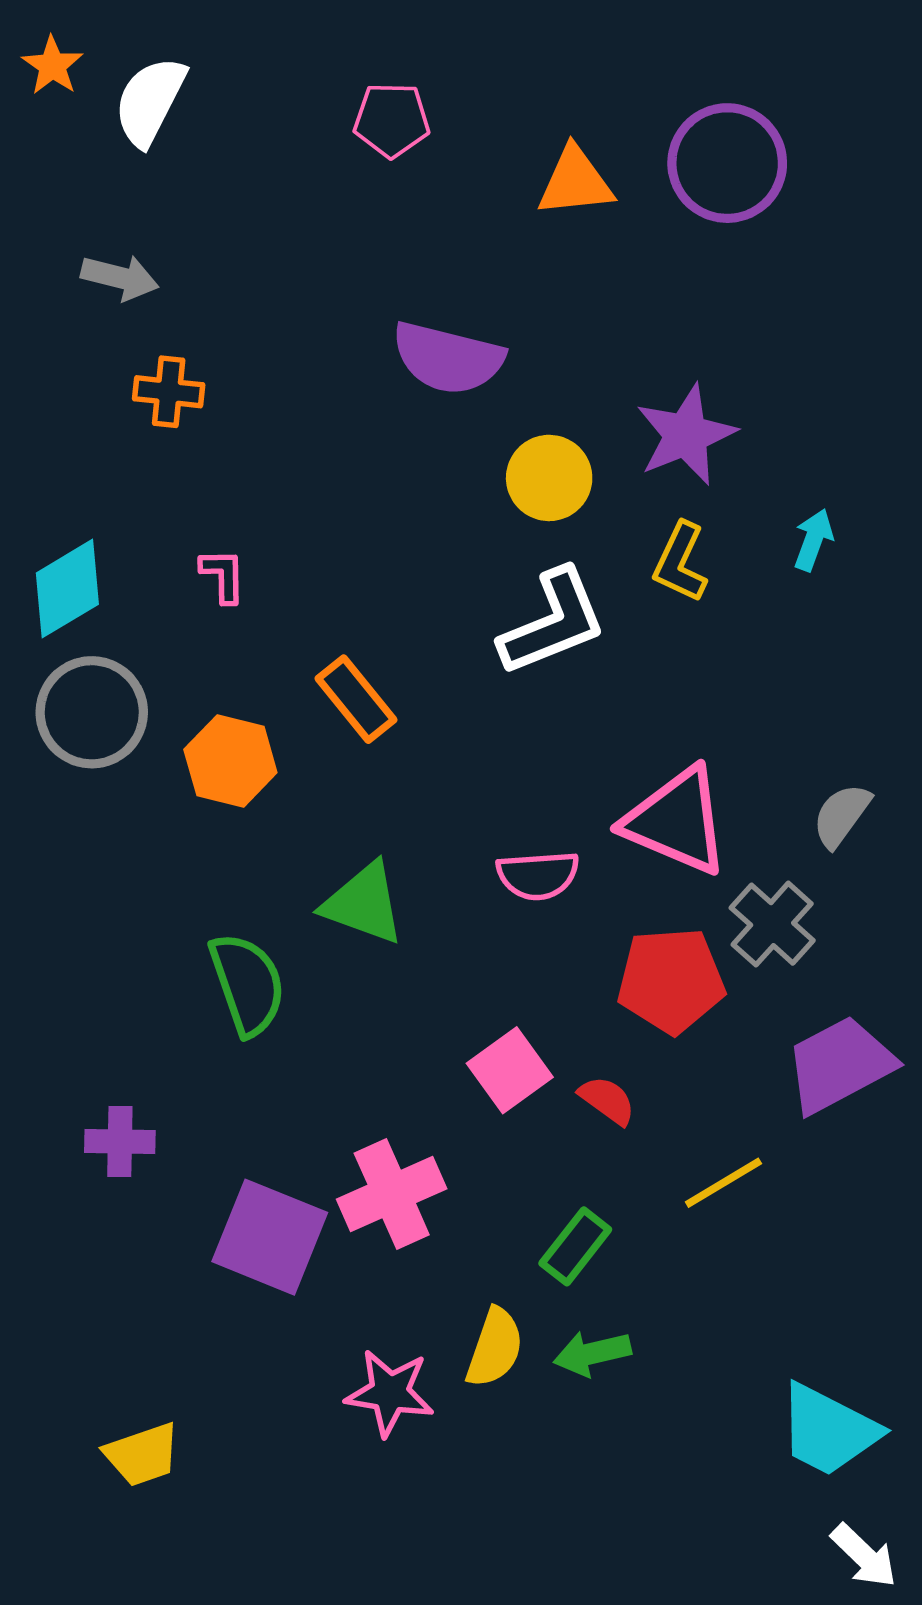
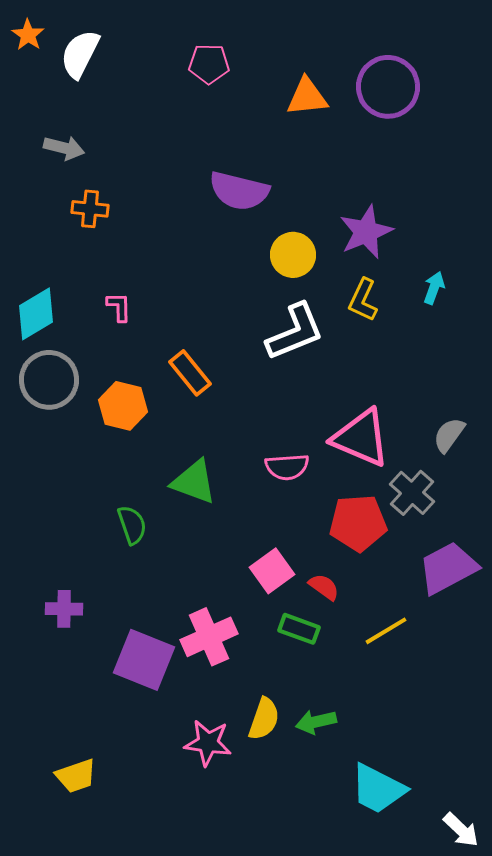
green semicircle: (247, 984) -> (132, 525), size x0.7
green rectangle: (575, 1246) -> (299, 629), moved, turned 72
cyan trapezoid: (828, 1430) -> (378, 789), moved

